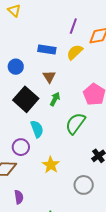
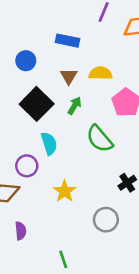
yellow semicircle: (75, 52) -> (101, 73), moved, turned 42
green semicircle: (75, 123) -> (100, 139), turned -80

